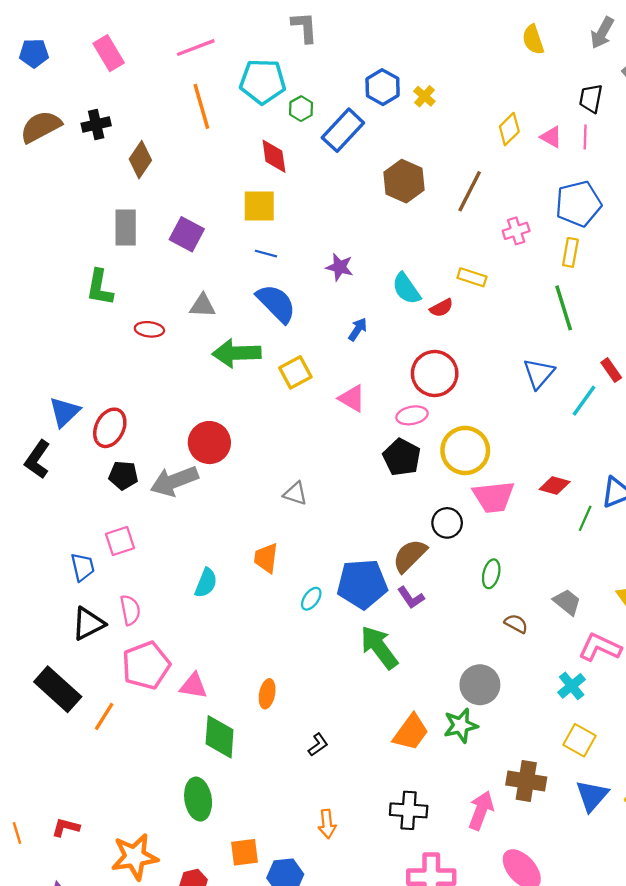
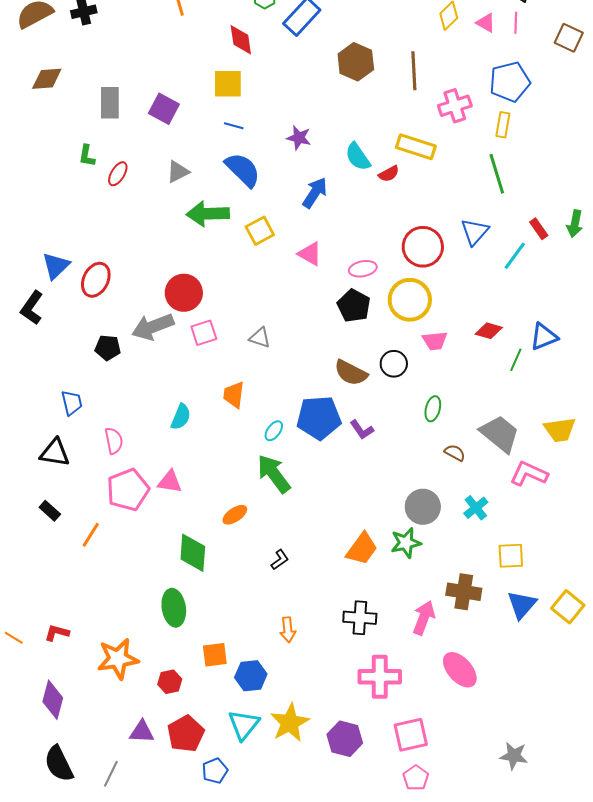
brown diamond: (140, 160) -> (47, 79), moved, turned 52
brown line: (470, 191) -> (414, 71), turned -30
pink cross: (516, 231) -> (455, 106), size x1.4
yellow rectangle: (472, 277) -> (416, 147), size x1.5
green L-shape: (100, 287) -> (87, 156), size x0.7
gray triangle: (203, 306) -> (178, 172), turned -30
red ellipse: (149, 329) -> (118, 174), moved, turned -65
blue arrow: (358, 329) -> (315, 193), size x1.5
red circle: (435, 373) -> (423, 247), moved
black pentagon: (123, 475) -> (108, 348), moved
pink trapezoid: (493, 497) -> (435, 341), size x0.7
pink square: (120, 541) -> (204, 333), moved
brown semicircle: (410, 556) -> (351, 373), moved, turned -108
gray trapezoid: (567, 602) -> (500, 434), size x1.6
black triangle: (88, 624) -> (55, 453), moved, turned 36
green arrow: (379, 647) -> (274, 474), moved
pink triangle: (194, 686) -> (170, 482), moved
cyan cross: (572, 686) -> (476, 508), moved
black rectangle: (58, 689) -> (50, 511), size x0.5
orange ellipse: (267, 694) -> (235, 515), turned 45
yellow square: (579, 740) -> (511, 556), turned -32
orange line: (17, 833) -> (14, 638), turned -42

